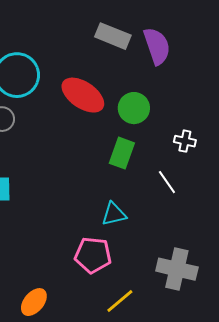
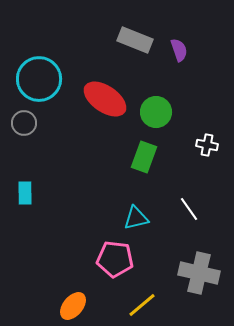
purple semicircle: (157, 46) -> (179, 50), size x0.6
white line: (167, 182) -> (189, 209), moved
orange ellipse: (34, 302) -> (73, 306), moved

